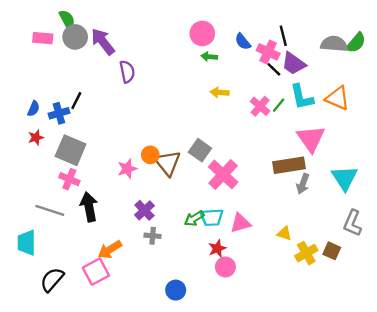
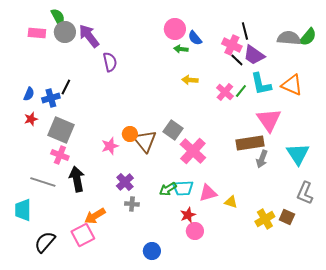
blue semicircle: (243, 42) -> (195, 38), moved
yellow triangle: (284, 233) -> (231, 202), moved

